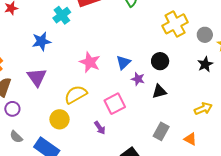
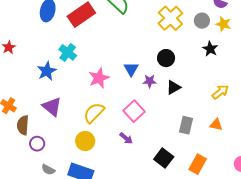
cyan cross: (62, 15) -> (68, 52), moved
pink star: (90, 62) -> (99, 78), turned -30

